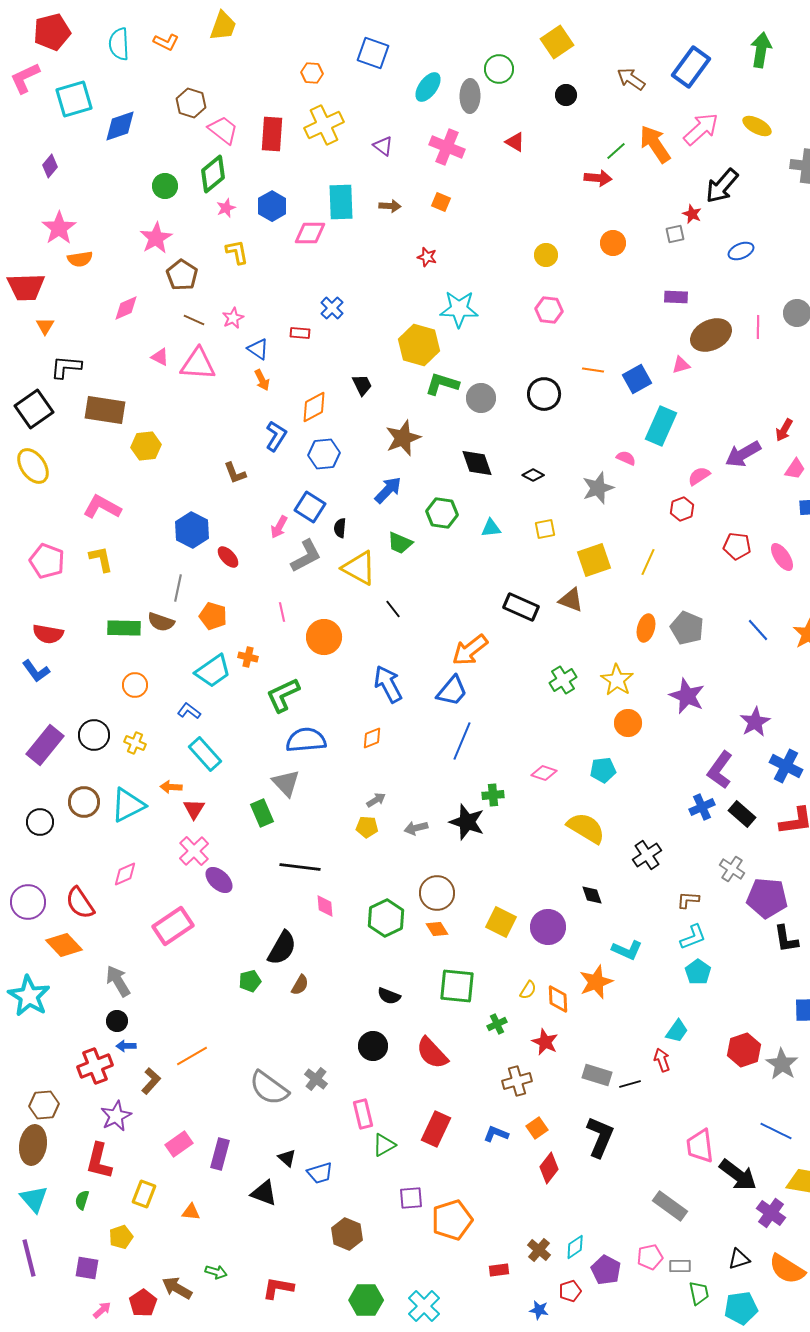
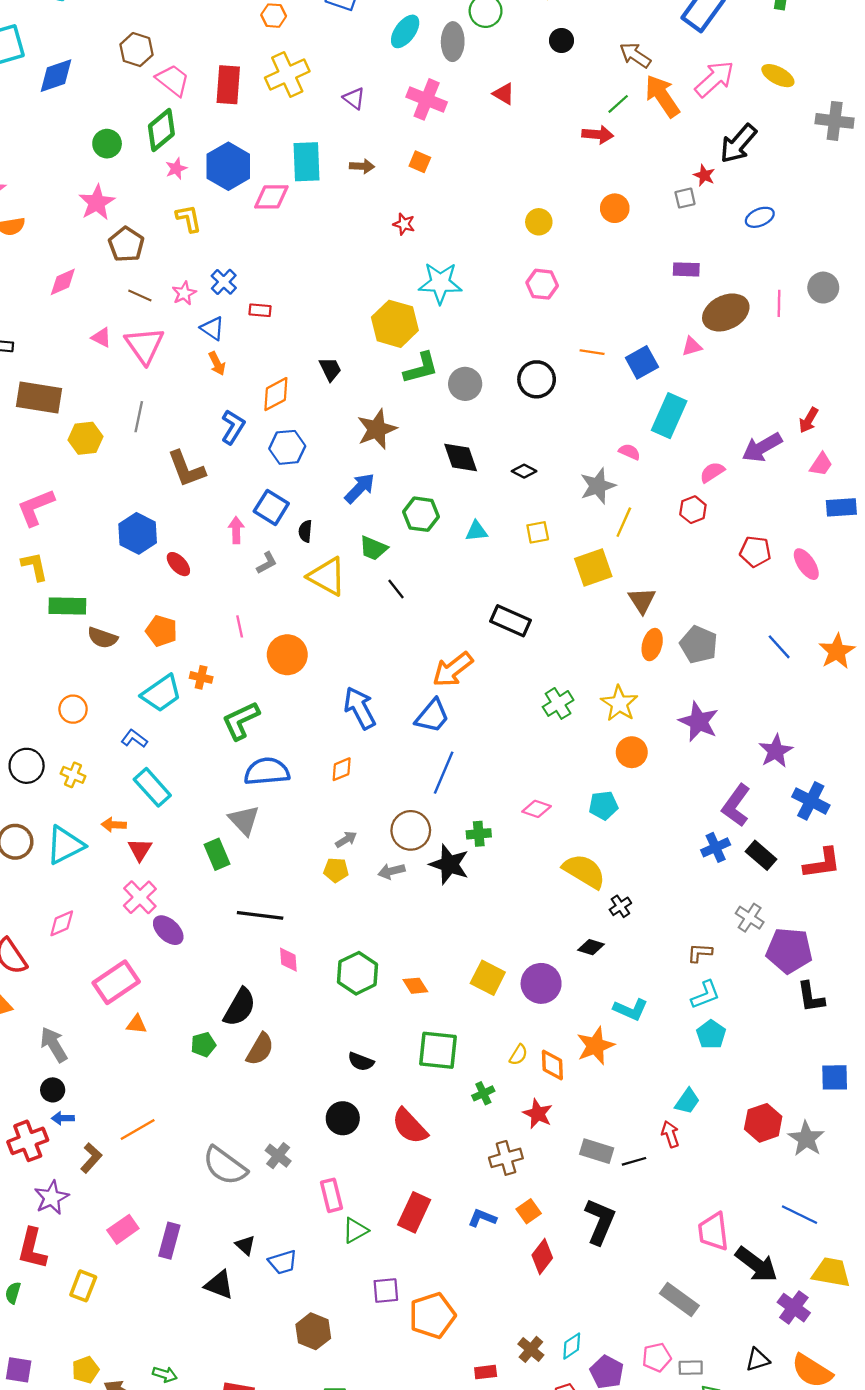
brown arrow: (631, 79) -> (635, 55), moved
blue hexagon: (272, 206) -> (228, 166), size x1.4
blue cross: (332, 308) -> (224, 282), moved
pink triangle: (198, 364) -> (144, 345), turned 51
green L-shape: (442, 384) -> (421, 368), turned 148
brown L-shape: (235, 473) -> (186, 469), size x1.5
pink L-shape: (102, 507) -> (36, 507), turned -51
pink arrow: (279, 527) -> (236, 530), turned 150
gray L-shape: (306, 556) -> (267, 563), size x0.6
yellow line: (648, 562) -> (624, 522), moved
gray line: (178, 588) -> (139, 417), moved
brown triangle: (571, 600) -> (642, 600), moved, turned 36
black line: (393, 609) -> (396, 589), moved
green rectangle: (124, 628) -> (67, 606), moved
black cross: (647, 855) -> (620, 906), moved, size x0.7
brown circle: (437, 893) -> (411, 830), moved
black diamond: (592, 895) -> (591, 947), turned -55
brown semicircle: (300, 985) -> (260, 1049), size x1.4
orange triangle: (191, 1212) -> (136, 1024), moved
yellow pentagon: (121, 1237) -> (85, 1370), moved

